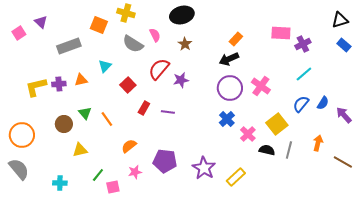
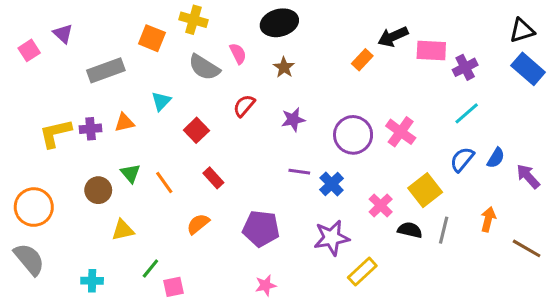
blue rectangle: (344, 45) -> (528, 69), size x1.5
black arrow: (229, 59) -> (393, 37), moved
red semicircle: (159, 69) -> (244, 106), size x0.7
purple star: (181, 80) -> (293, 120), moved
red rectangle: (144, 108) -> (213, 178), moved, turned -72
purple line: (168, 112) -> (299, 172), moved
blue cross: (227, 119) -> (332, 184), moved
purple pentagon: (165, 161) -> (261, 229), moved
purple star: (204, 168) -> (332, 238), moved, turned 30
pink star: (135, 172) -> (266, 285), moved

